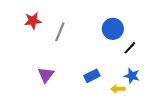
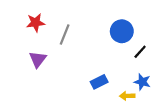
purple triangle: (46, 75) -> (38, 59), moved

